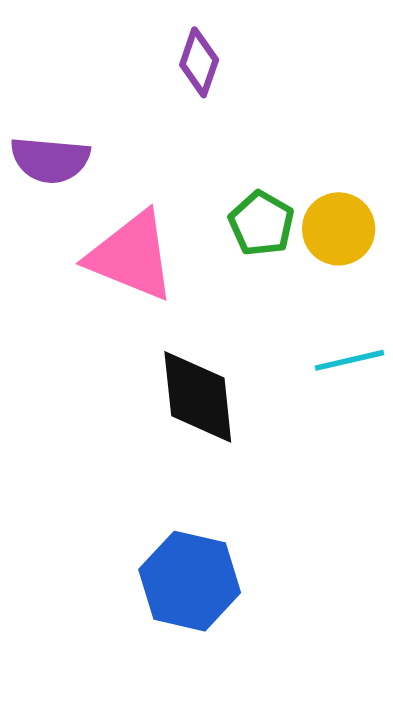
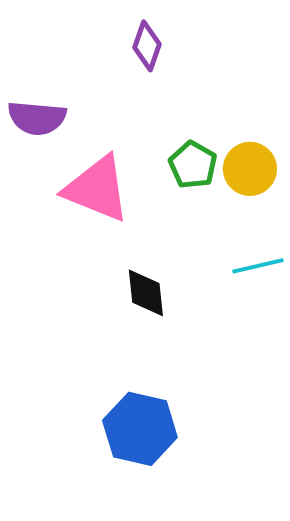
black diamond: (198, 397) -> (146, 293), size x0.7

